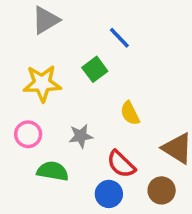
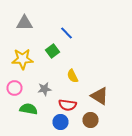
gray triangle: (46, 20) -> (24, 23), turned 30
red semicircle: (121, 164) -> (68, 105), turned -36

